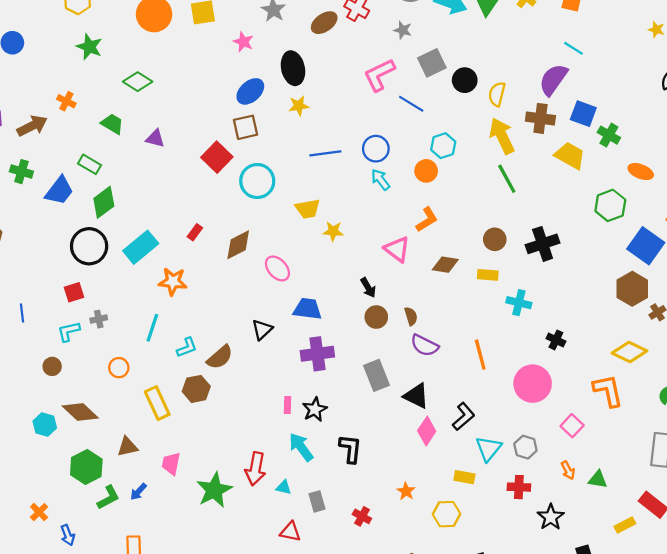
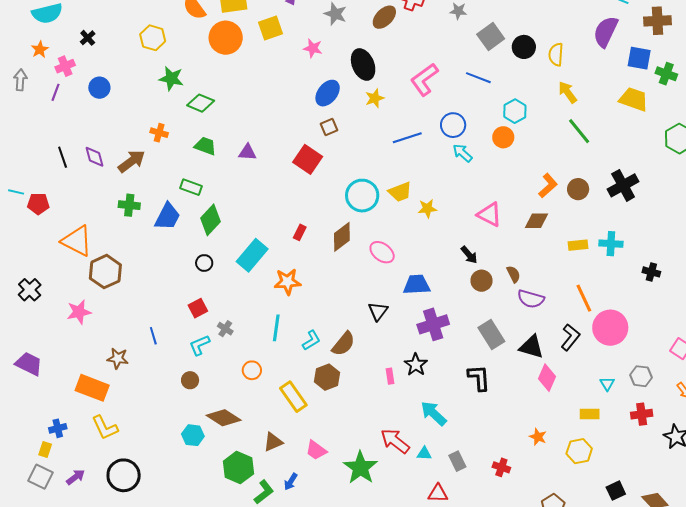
pink L-shape: (379, 75) -> (424, 80), moved
green diamond: (138, 82) -> (201, 103), moved
brown cross: (540, 118) -> (657, 21), moved
brown square: (246, 127) -> (329, 127), size x0.7
yellow arrow: (502, 136) -> (568, 92), size x0.7
cyan circle: (257, 181) -> (362, 196), moved
orange L-shape: (427, 220) -> (548, 186), moved
black circle: (89, 246) -> (204, 263), size x0.5
yellow rectangle: (488, 275) -> (578, 245), moved
gray cross: (99, 319) -> (225, 329), turned -35
pink circle: (533, 384) -> (610, 328), moved
pink rectangle: (287, 405) -> (390, 376), moved
black star: (315, 409) -> (416, 365), moved
black L-shape: (464, 417) -> (570, 337), moved
black L-shape: (350, 449) -> (479, 378), moved
cyan triangle: (489, 449) -> (607, 384), size x0.6
pink trapezoid: (171, 464) -> (316, 450), turned -55
red arrow: (255, 469) -> (395, 441), turned 128

